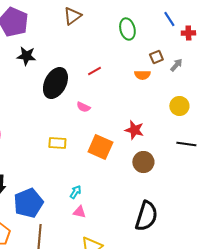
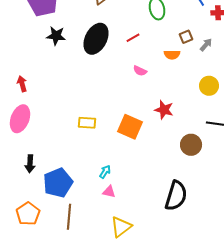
red line: (94, 71) -> (133, 38), moved
black ellipse: (55, 83) -> (96, 39), moved
pink semicircle: (83, 107) -> (140, 71), moved
brown circle: (143, 162) -> (191, 145), moved

